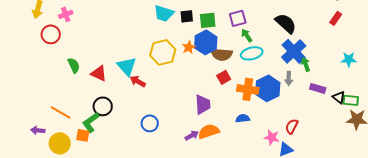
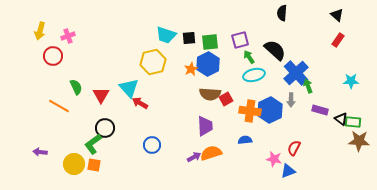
black semicircle: (286, 23) -> (275, 50), moved
yellow hexagon: (163, 52) -> (153, 62), moved
brown semicircle: (222, 54) -> (210, 94), moved
red triangle: (99, 73) -> (101, 95), turned 36
orange line: (61, 112) -> (59, 106), moved
orange square: (83, 135) -> (94, 165), moved
yellow circle: (60, 143) -> (74, 164), moved

